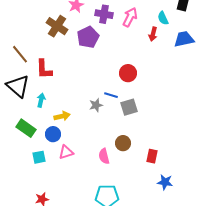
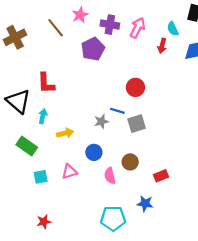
brown cross: (57, 26) -> (15, 37), moved, turned 30
brown line: (20, 54) -> (56, 28), moved
blue circle: (53, 134) -> (94, 152), moved
red rectangle: (152, 156) -> (161, 176), turned 56
blue star: (165, 182) -> (145, 204), moved

